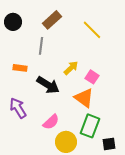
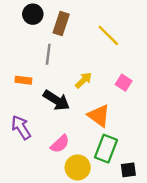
brown rectangle: (52, 20) -> (61, 24), turned -30
black circle: (13, 22) -> (33, 14), moved
pink square: (92, 77) -> (124, 83), moved

